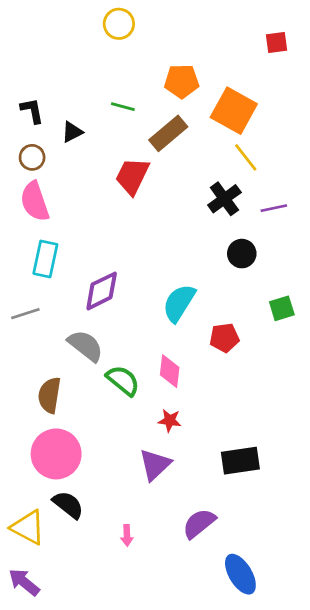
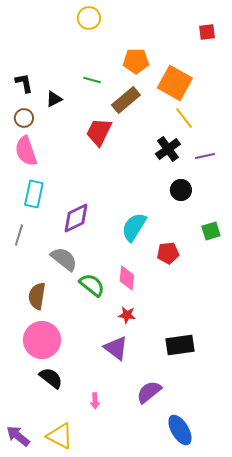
gray line: (25, 314) -> (19, 235), turned -55
purple triangle: (155, 465) -> (116, 348), turned -40
yellow triangle: (28, 527) -> (60, 436), moved

